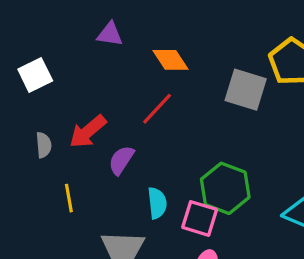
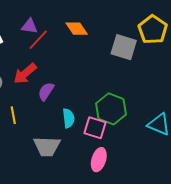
purple triangle: (110, 34) -> (29, 26), moved
red line: (157, 109) -> (38, 40), moved

